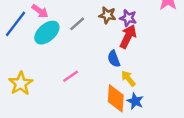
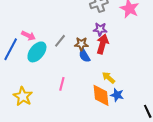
brown star: (107, 15) -> (81, 44), moved
blue semicircle: (114, 59) -> (84, 56), moved
pink line: (71, 76) -> (62, 84), turned -32

